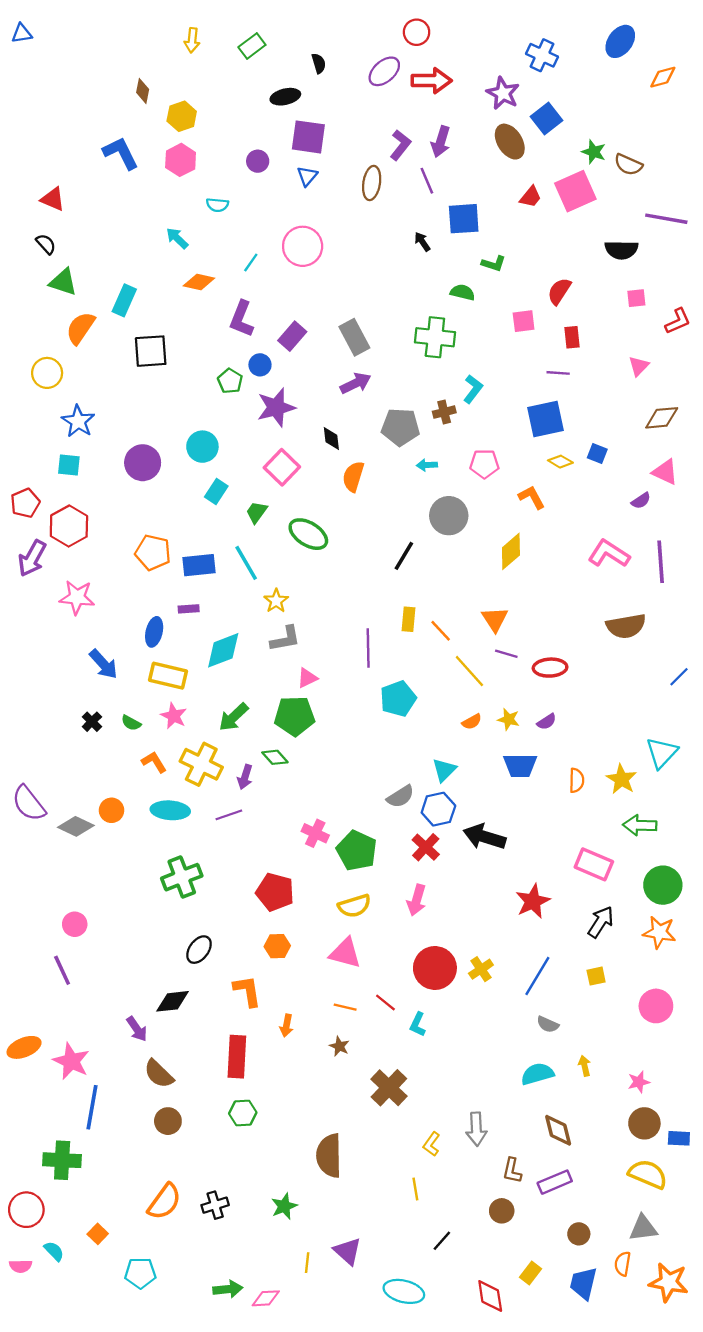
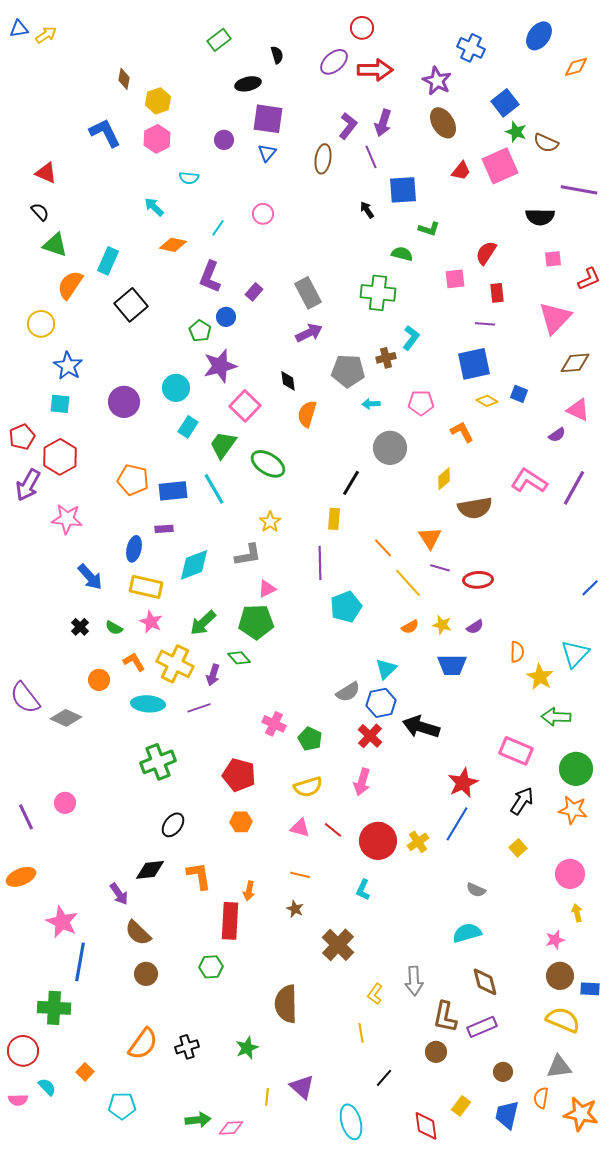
yellow arrow: (192, 40) -> (46, 35), moved, turned -130
blue square: (547, 119) -> (505, 103), moved
pink circle: (303, 246) -> (263, 214), size x0.6
purple rectangle: (292, 336) -> (254, 292), size x0.7
black square: (151, 351) -> (131, 305), turned -36
pink triangle: (639, 366) -> (555, 318), size x1.8
purple star: (276, 407) -> (220, 366), moved
green trapezoid: (257, 512) -> (223, 445), size x1.4
yellow diamond: (511, 551) -> (444, 479), size x0.7
purple line: (661, 562) -> (574, 488), turned 33
yellow star: (276, 601) -> (270, 522), moved
yellow rectangle: (408, 619) -> (334, 519), moved
brown semicircle: (626, 626) -> (475, 508), moved
orange semicircle: (577, 780) -> (517, 652), moved
orange circle: (112, 810) -> (99, 680), moved
green pentagon: (357, 851) -> (310, 739), size x0.7
pink triangle: (345, 953) -> (300, 828), size x0.7
purple line: (62, 970) -> (26, 817), moved
blue line: (537, 976) -> (457, 824), moved
yellow square: (596, 976) -> (518, 848), turned -30
orange L-shape: (247, 991) -> (199, 876), moved
red line: (385, 1003) -> (333, 830), moved
orange ellipse: (24, 1047) -> (21, 877), moved
red rectangle: (237, 1057) -> (230, 921), moved
yellow arrow: (585, 1066) -> (577, 913), moved
brown L-shape: (512, 1171) -> (445, 1017), size x1.4
cyan ellipse: (404, 1291) -> (351, 1122), turned 60

